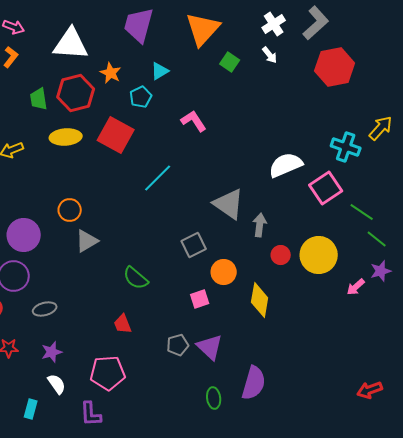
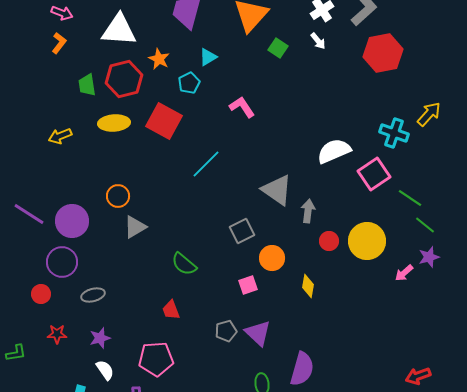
yellow diamond: (260, 300) -> (308, 286), size x0.7

